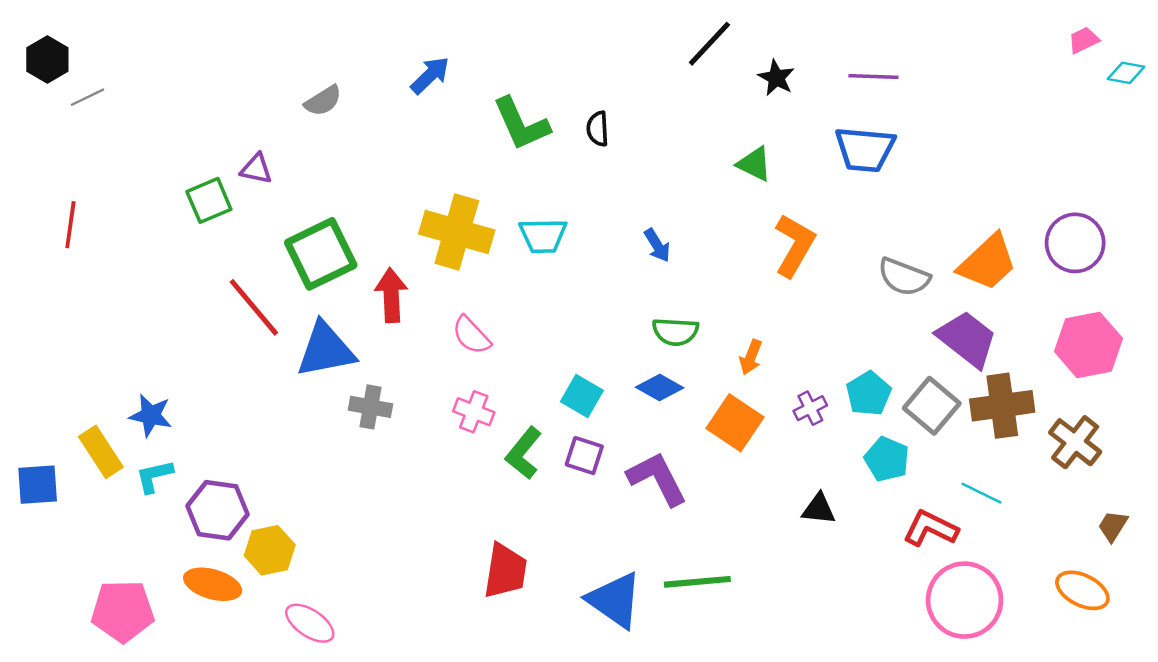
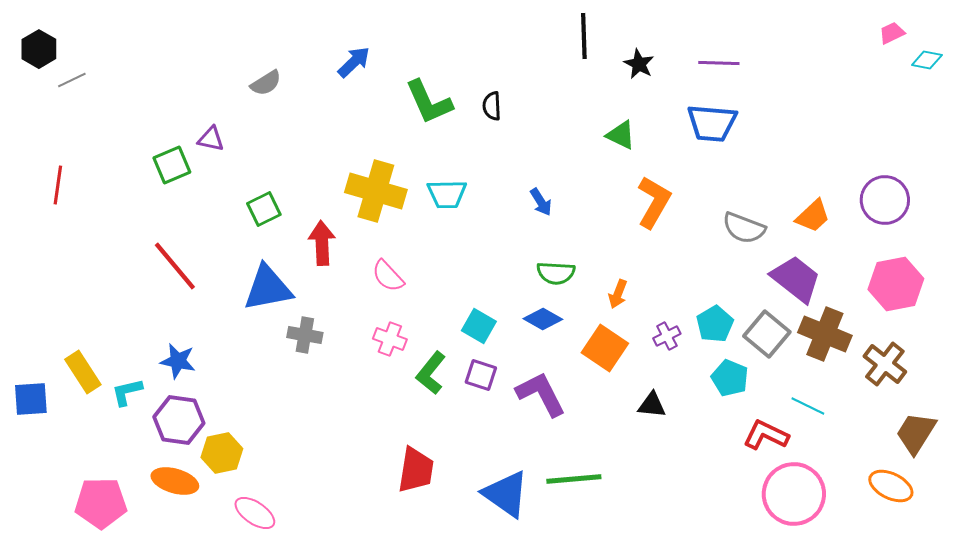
black line: (709, 44) -> (584, 36), turned -45
green square: (321, 254) -> (264, 209), size x0.6
orange trapezoid: (988, 262) -> (813, 216), size x0.7
red line: (254, 307) -> (175, 266), moved
brown cross: (1002, 406) -> (825, 334), turned 30
blue star: (151, 415) -> (178, 361), moved
black triangle: (819, 509) -> (652, 405), moved
brown trapezoid: (1113, 526) -> (916, 433), size x1.6

